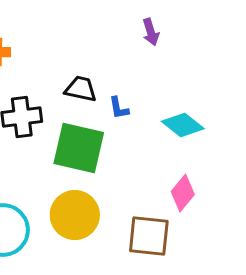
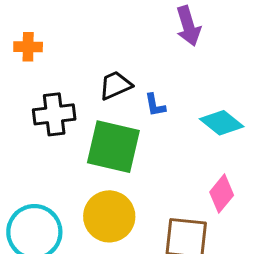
purple arrow: (151, 32) -> (188, 26), size x1.4
black trapezoid: (81, 89) -> (115, 85), turned -36

